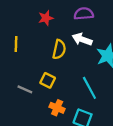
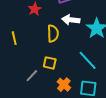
gray line: (25, 89) -> (32, 76), turned -56
orange cross: (57, 108) -> (64, 85), turned 32

